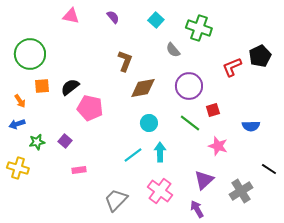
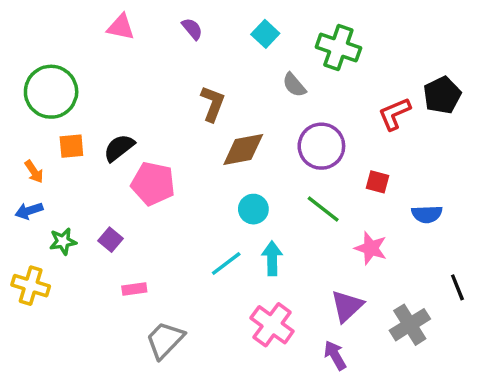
red square: (213, 110) -> (378, 182), moved, turned 32
black line: (269, 169) -> (457, 287), turned 35
gray trapezoid: (116, 200) -> (165, 340), moved

